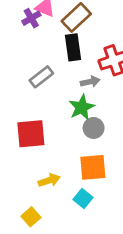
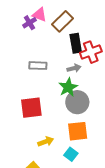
black rectangle: (73, 47) -> (76, 43), moved
gray rectangle: (41, 77) -> (38, 66), turned 42
gray circle: (94, 128) -> (77, 102), size x1.5

